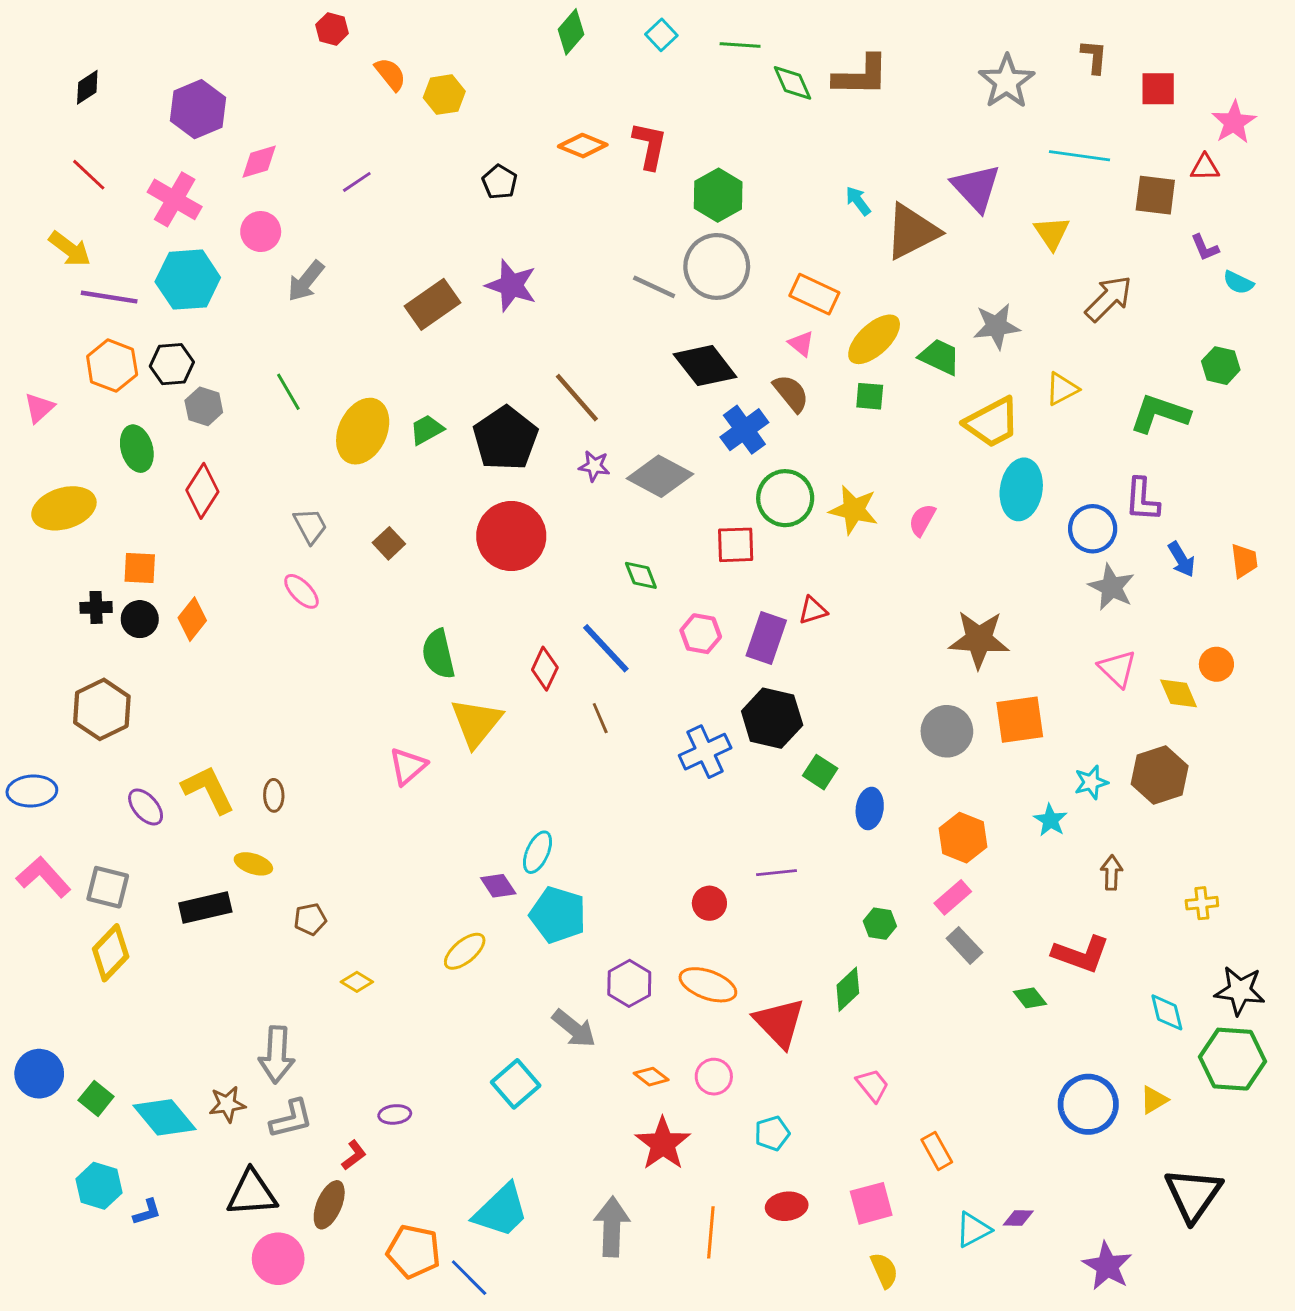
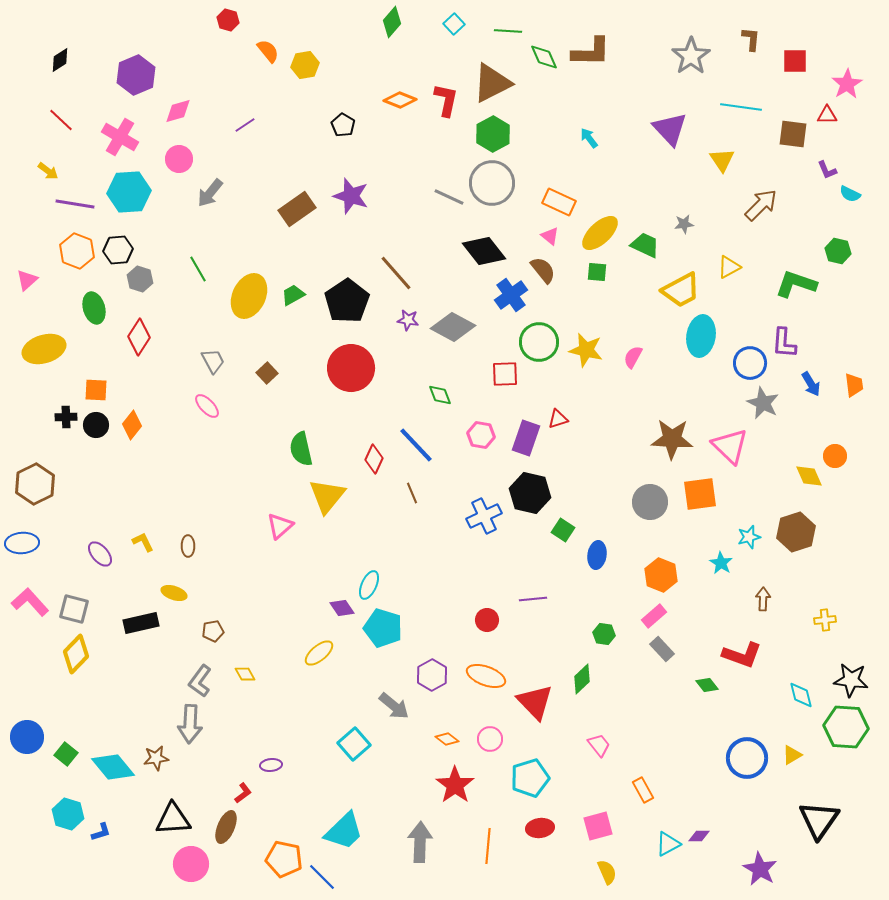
brown triangle: (912, 232) -> (492, 83), moved
yellow arrow: (70, 249) -> (48, 171), size x0.7
gray star: (996, 326) -> (684, 224), size x0.6
pink triangle: (1117, 669) -> (730, 446), moved, size x1.4
brown hexagon: (102, 709) -> (35, 484), moved
yellow L-shape: (208, 790) -> (143, 542), size x0.6
yellow diamond: (357, 982) -> (245, 674), turned 30
gray L-shape: (291, 1119) -> (200, 681), moved, turned 140
cyan pentagon: (772, 1133) -> (530, 778), size x1.6

